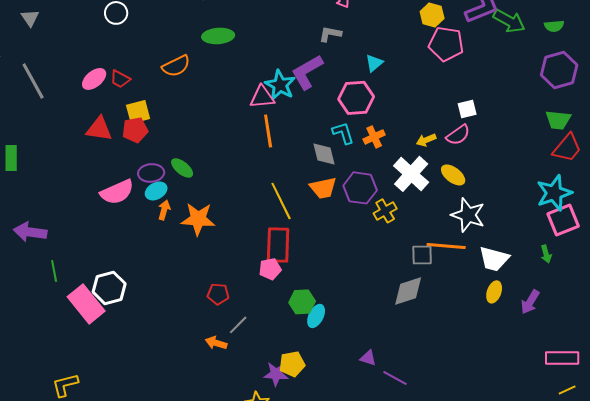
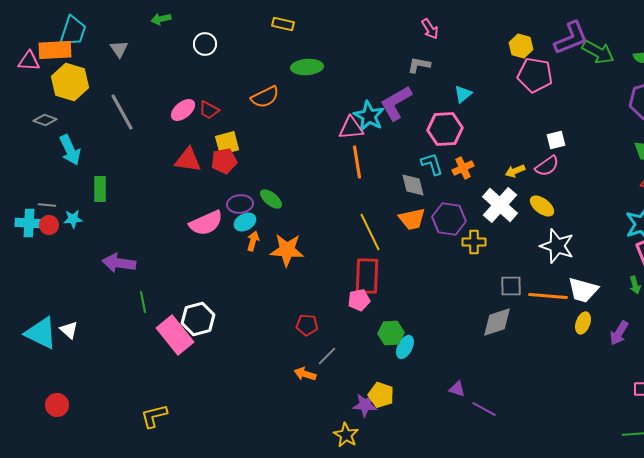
yellow cross: (385, 211) -> (474, 242), turned 30
orange line: (446, 246) -> (548, 296), moved
yellow pentagon: (292, 364) -> (381, 395), turned 30

